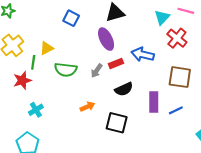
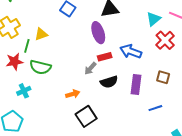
green semicircle: (66, 70) -> (40, 67), moved
gray arrow: (97, 71) -> (90, 68), moved
brown square: (180, 77) -> (163, 77), size x0.6
purple rectangle: (154, 102) -> (136, 85), moved
black square: (117, 123) -> (86, 116), moved, turned 35

